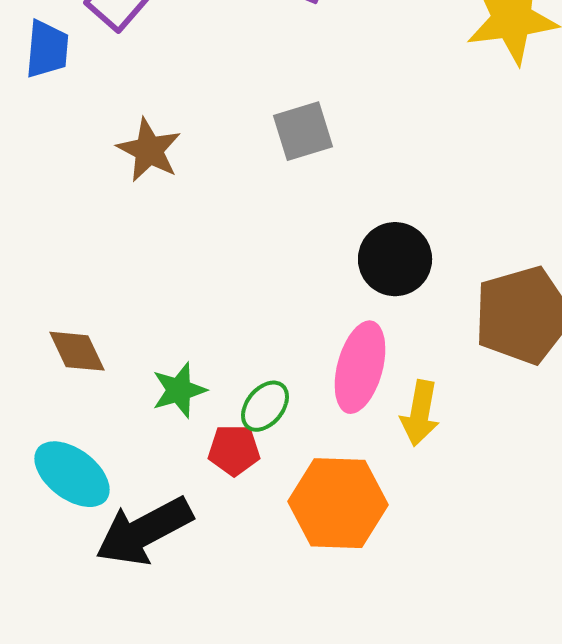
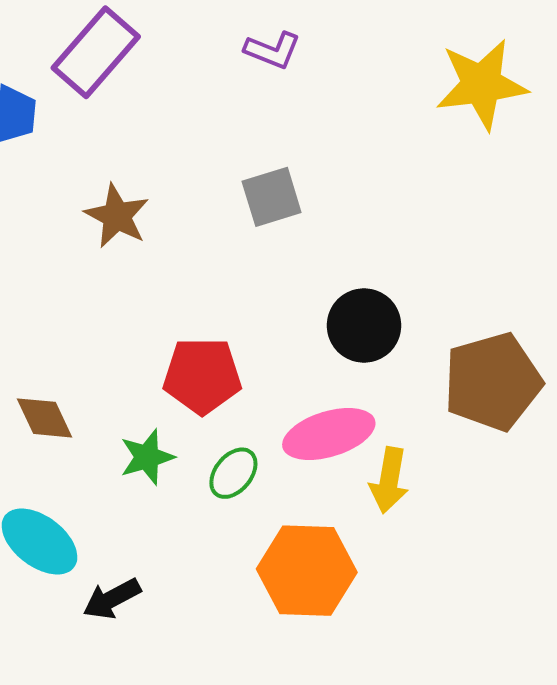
pink ellipse: (360, 367) -> (329, 434), turned 58
red pentagon: (234, 450) -> (202, 376), moved, size x1.5
black arrow: (144, 531) -> (112, 599), size x0.6

